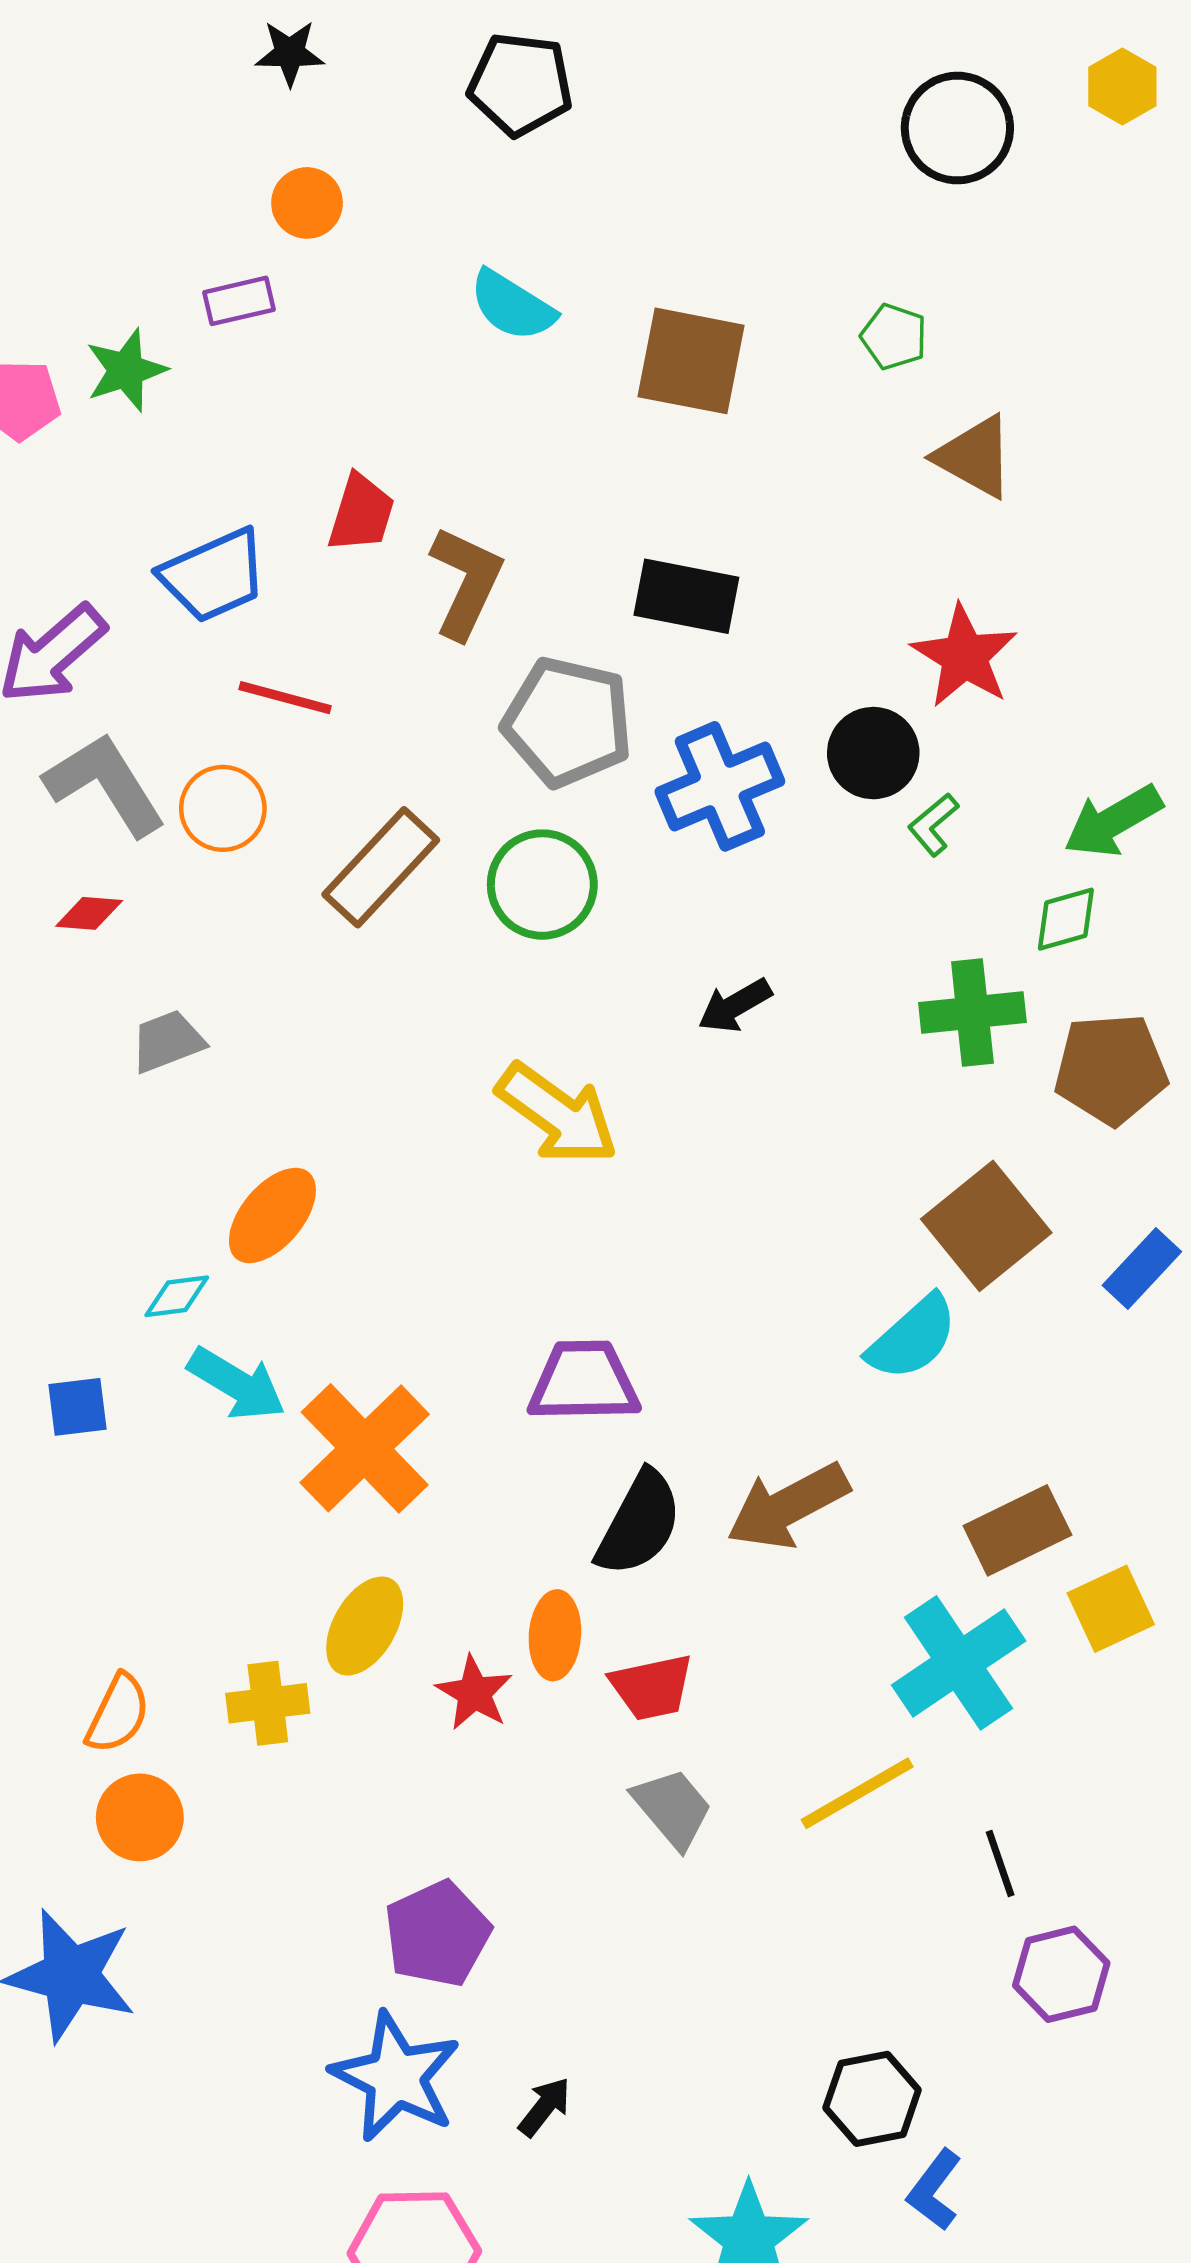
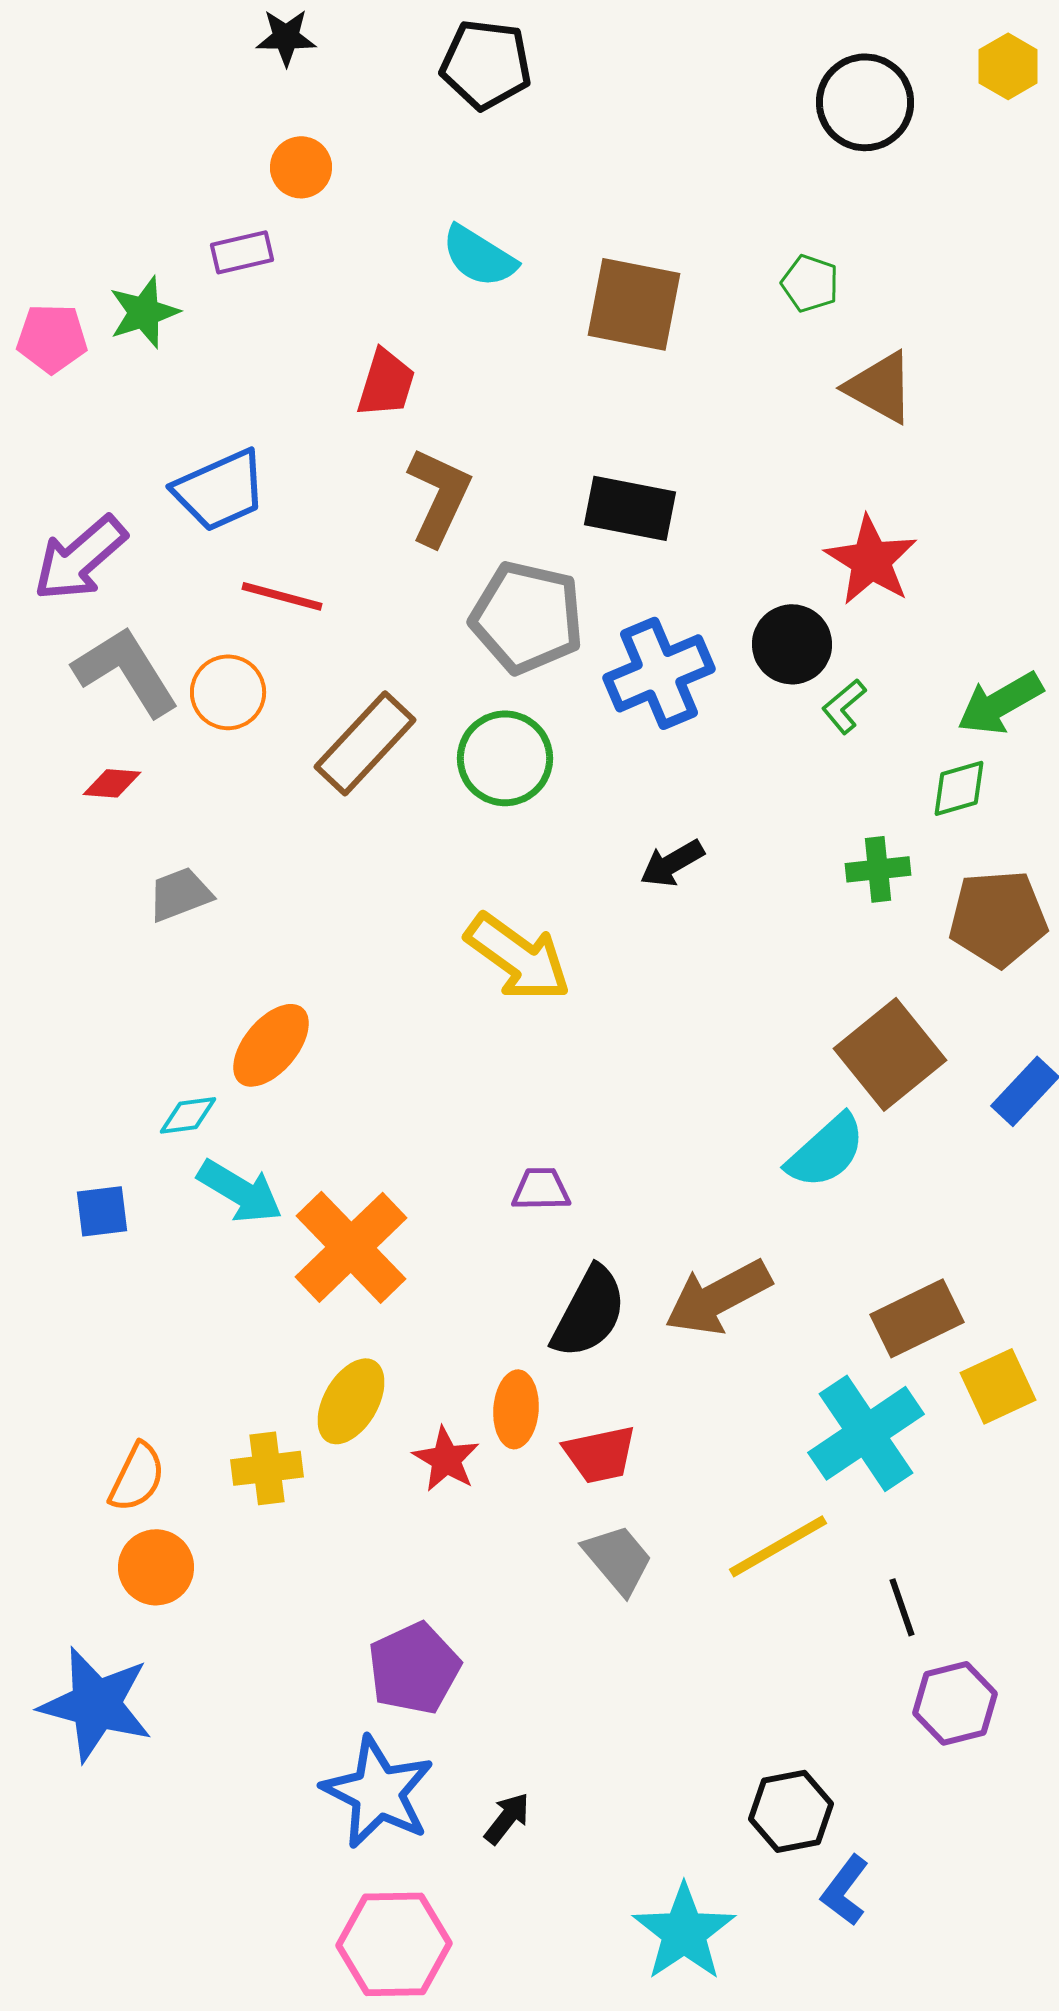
red trapezoid: (361, 513) -> (386, 383), moved
green cross: (972, 1013) -> (878, 869), size x0.7
purple trapezoid: (584, 1382) -> (541, 1189), size x0.6

